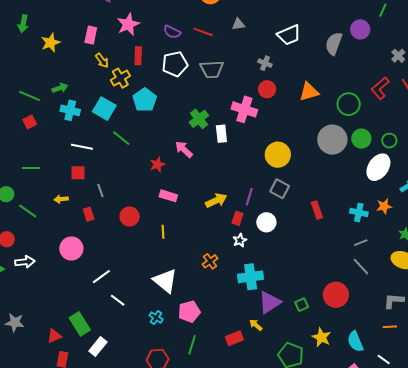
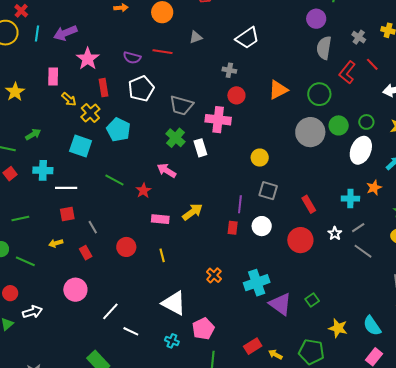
gray semicircle: (334, 44) -> (324, 48), moved
gray trapezoid: (212, 69) -> (181, 105), moved, turned 30
cyan cross: (70, 110) -> (43, 170), moved
green line: (121, 138) -> (114, 180), moved
yellow circle: (278, 155) -> (260, 158), size x0.7
yellow arrow: (216, 201) -> (193, 212), moved
white star: (240, 240) -> (335, 233), moved
red circle: (336, 295) -> (300, 240), moved
purple triangle: (270, 302) -> (280, 304), turned -40
yellow arrow: (256, 325) -> (275, 355), moved

